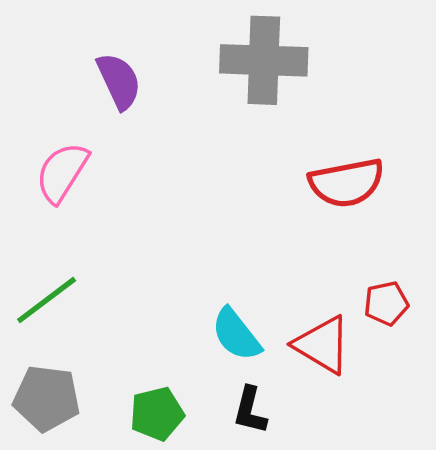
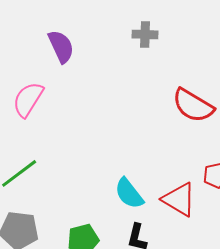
gray cross: (264, 60) -> (145, 34), size x0.5
red semicircle: (347, 183) -> (193, 105), turned 42

